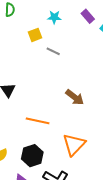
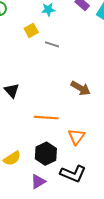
orange triangle: (74, 145) -> (76, 137), moved, size x0.7

